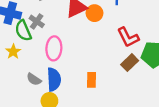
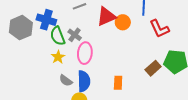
gray cross: (37, 21) -> (75, 35), moved
red L-shape: (128, 37) -> (159, 29), moved
yellow star: (13, 52) -> (58, 57), moved

